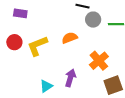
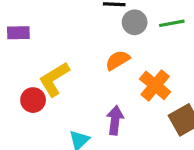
orange semicircle: (70, 38) -> (118, 60), moved
red circle: (14, 42) -> (33, 100), moved

